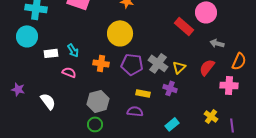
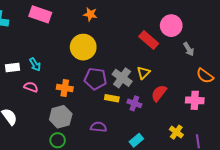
gray arrow: (217, 43) -> (189, 49), moved, turned -136
orange semicircle: (239, 61) -> (205, 76), turned 102
orange cross: (101, 63) -> (65, 88), moved
yellow triangle: (179, 67) -> (144, 73), moved
red semicircle: (207, 67) -> (159, 93), moved
yellow rectangle: (143, 93) -> (112, 98), moved

